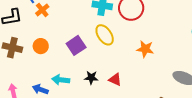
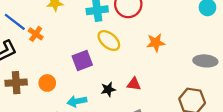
purple square: (76, 45) -> (82, 60), turned 30
orange circle: (41, 46) -> (47, 83), moved

